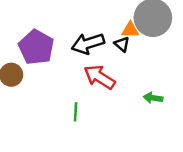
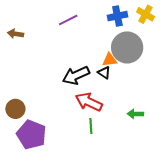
purple pentagon: (36, 47) -> (31, 135), moved
green line: (76, 112) -> (91, 126), moved

